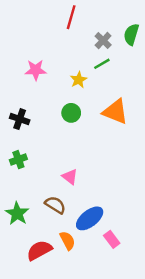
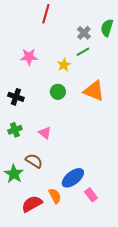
red line: (71, 17) -> (46, 14), moved
pink triangle: (70, 177) -> (45, 133), moved
brown semicircle: (55, 205) -> (34, 161), moved

